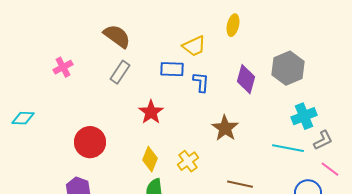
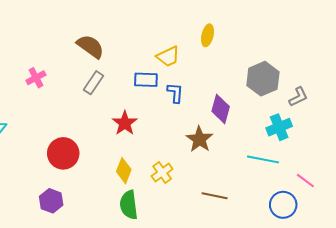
purple diamond: (246, 79) -> (221, 109), moved
gray L-shape: (323, 140) -> (298, 97), moved

